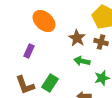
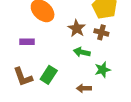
purple rectangle: (29, 51) -> (27, 42), turned 64

